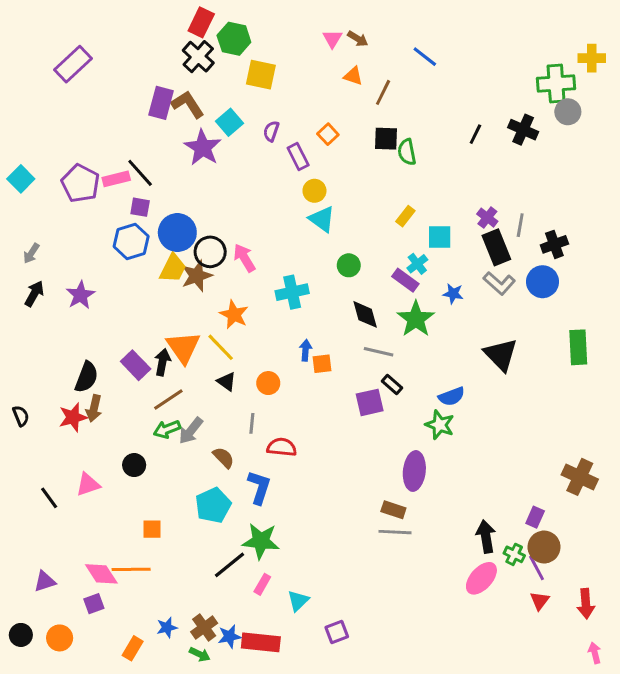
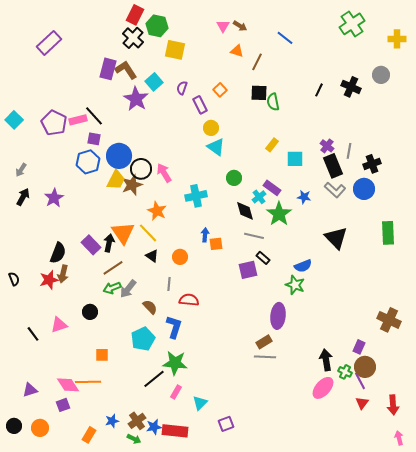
green cross: (556, 83) -> (352, 24), moved, turned -30
cyan cross: (417, 264) -> (259, 197), moved
brown rectangle: (393, 510) -> (264, 342), turned -49

